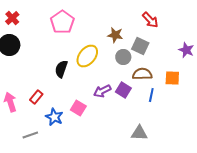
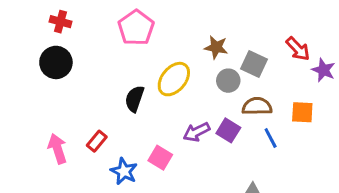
red cross: (12, 18) -> (60, 22), turned -32
red arrow: (150, 20) -> (298, 49), moved
blue line: (151, 95) -> (271, 138), turned -40

